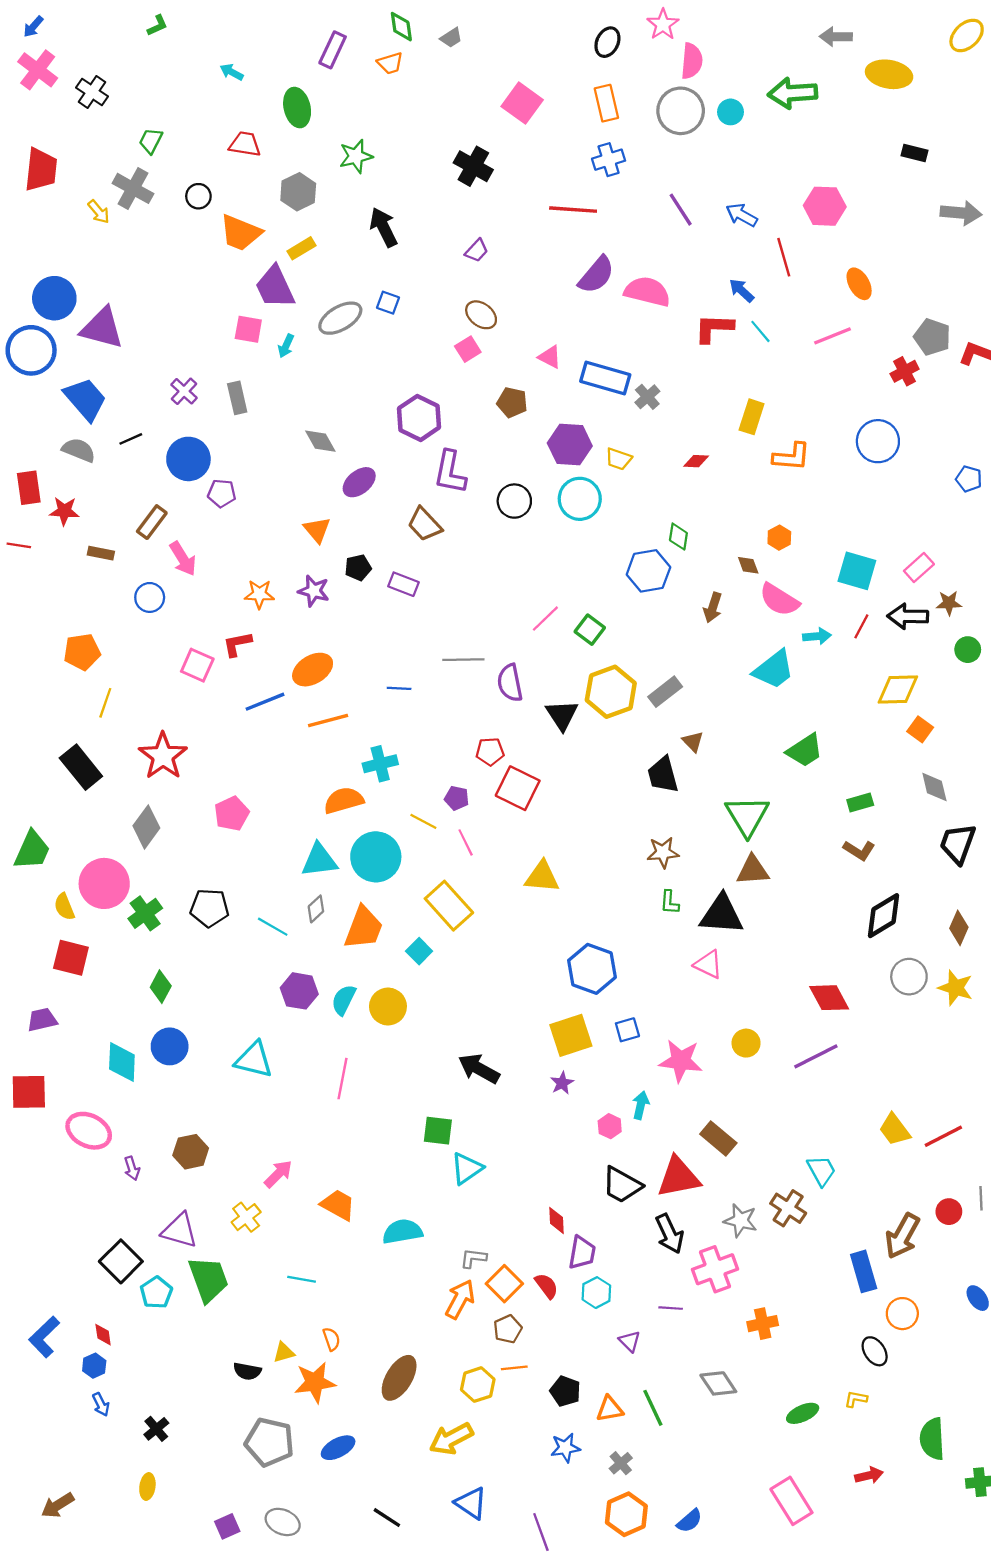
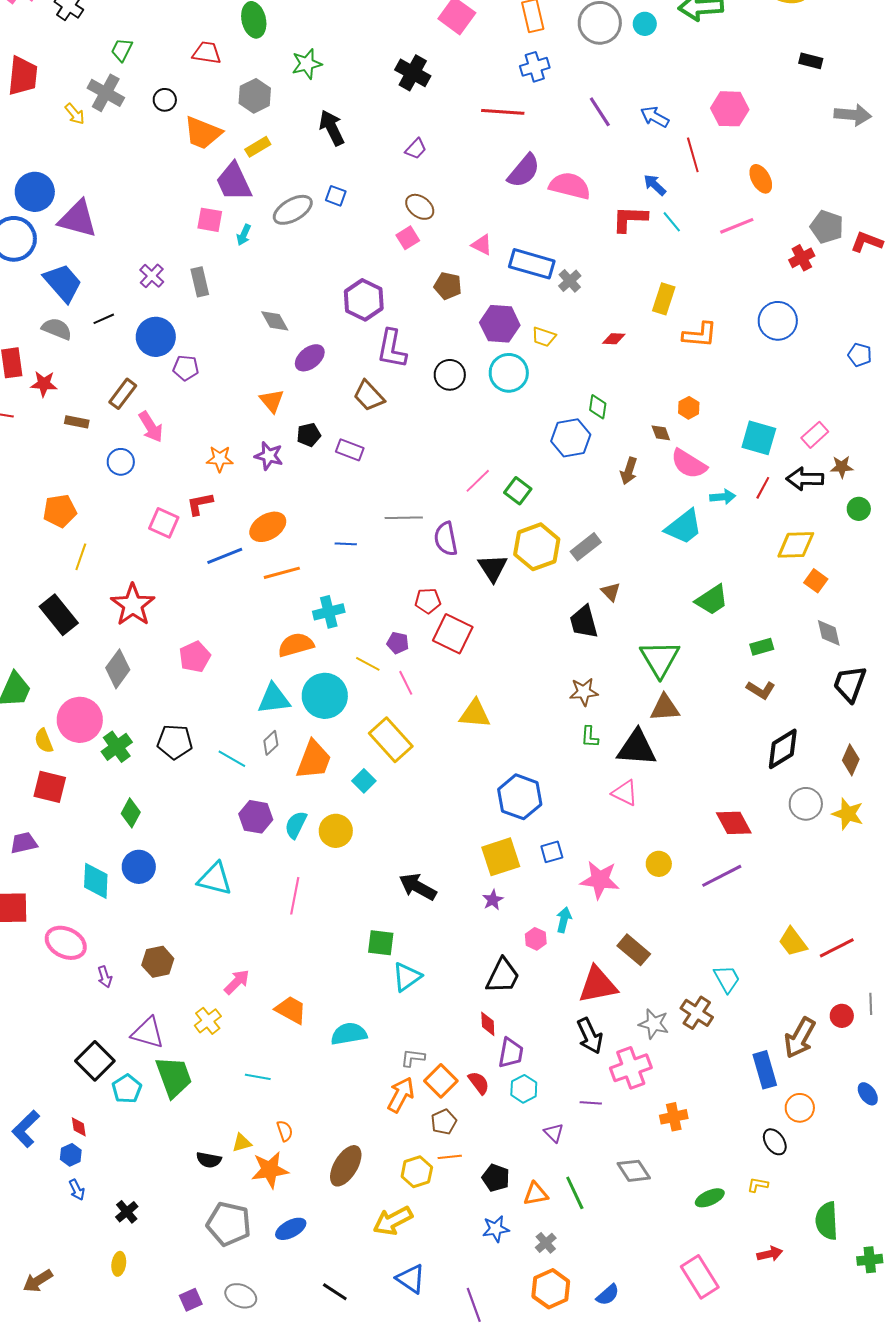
black trapezoid: (622, 1185) -> (503, 976), moved, turned -93

